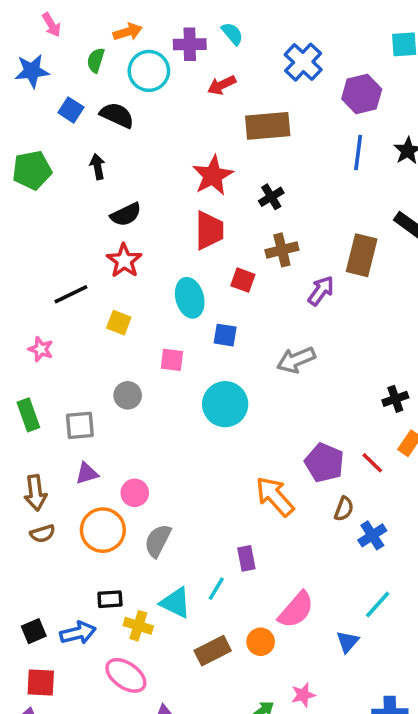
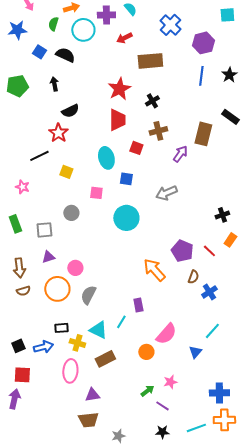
red star: (124, 261) -> (58, 133), moved
brown rectangle: (213, 651) -> (105, 359), moved
pink ellipse: (126, 675) -> (70, 371), turned 60

